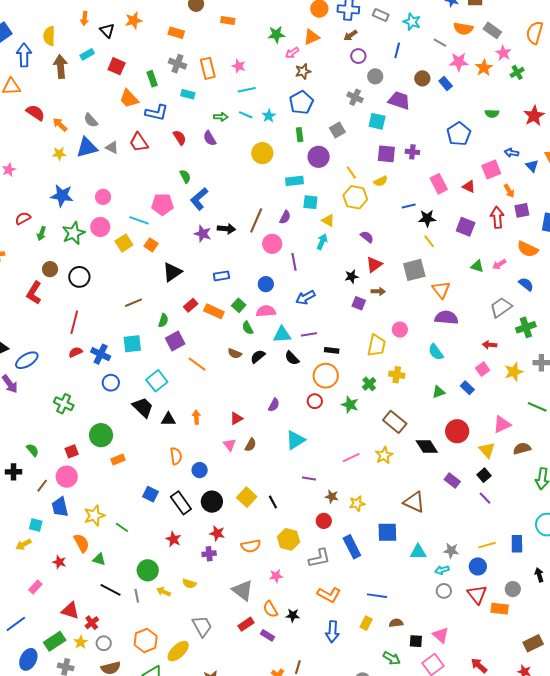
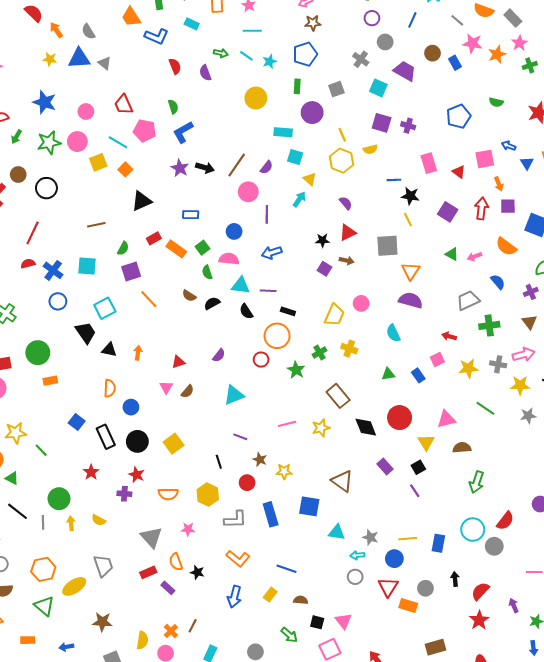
red trapezoid: (139, 142) -> (123, 105), moved
black line: (273, 502) -> (219, 462), moved
yellow arrow: (164, 592) -> (71, 523), turned 48

